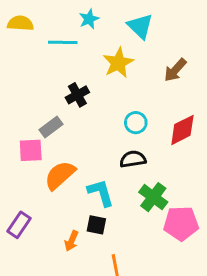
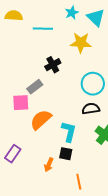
cyan star: (89, 19) -> (72, 13), moved
yellow star: (118, 63) -> (81, 43), turned 30
cyan circle: (136, 123) -> (93, 84), size x1.5
cyan L-shape: (101, 193) -> (69, 132), turned 30

